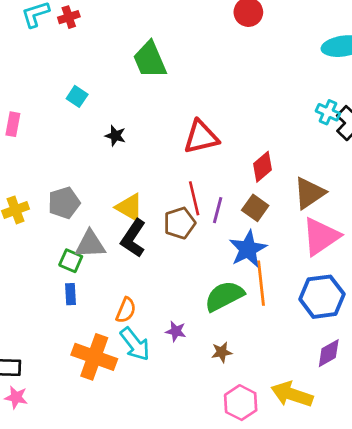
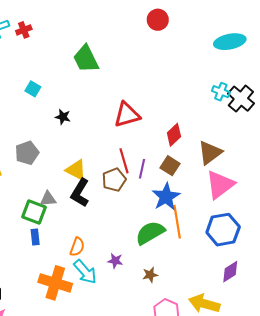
gray pentagon: (64, 203) -> (27, 153), moved
gray triangle: (90, 244) -> (48, 199), size x0.7
green square: (71, 261) -> (34, 212), size x1.4

